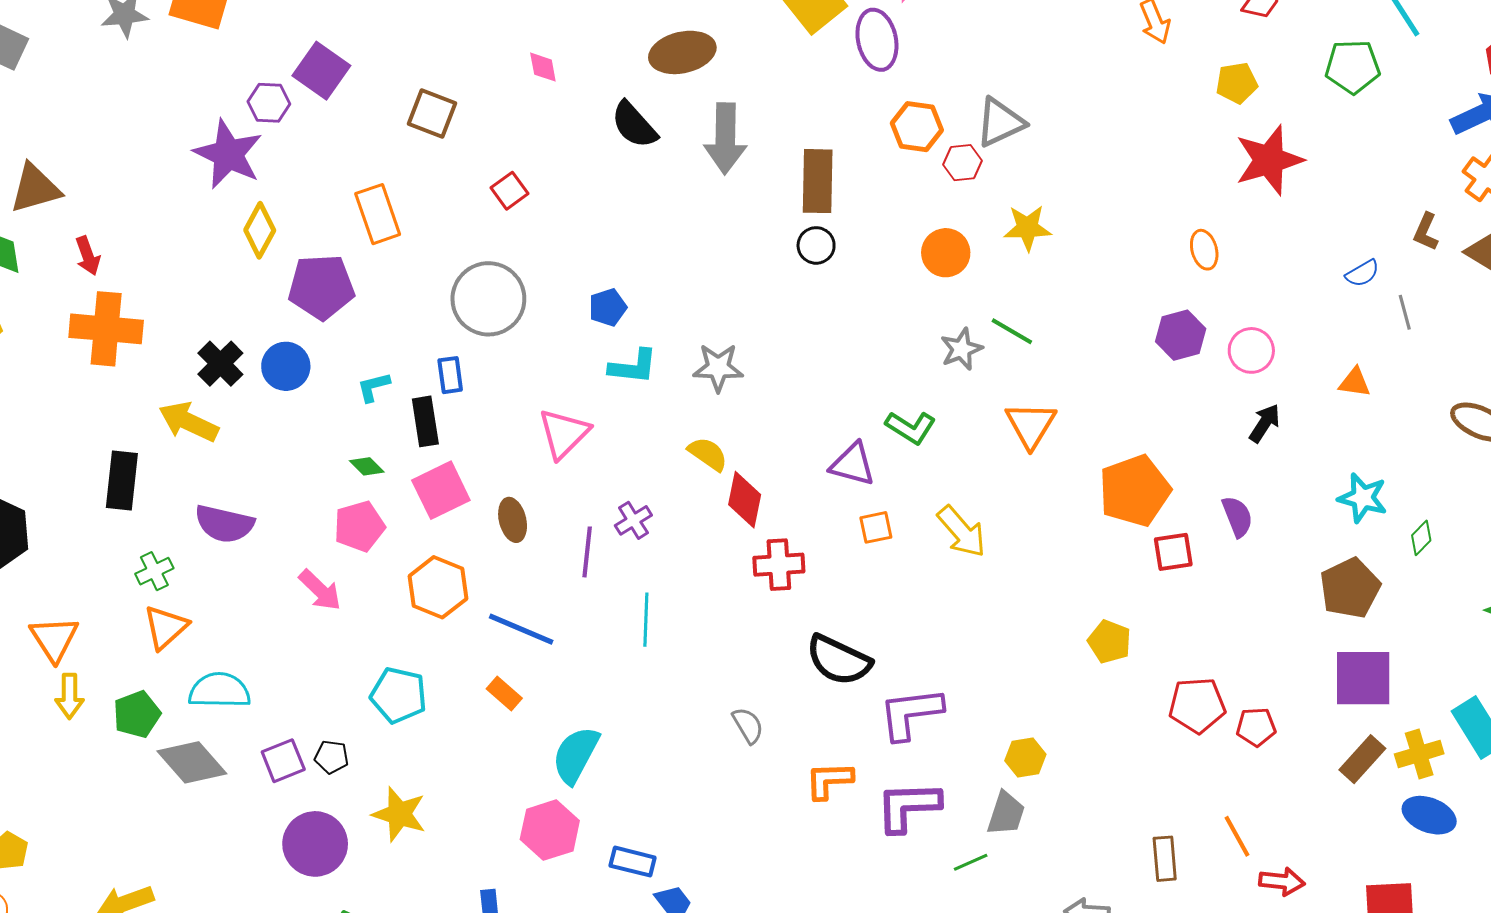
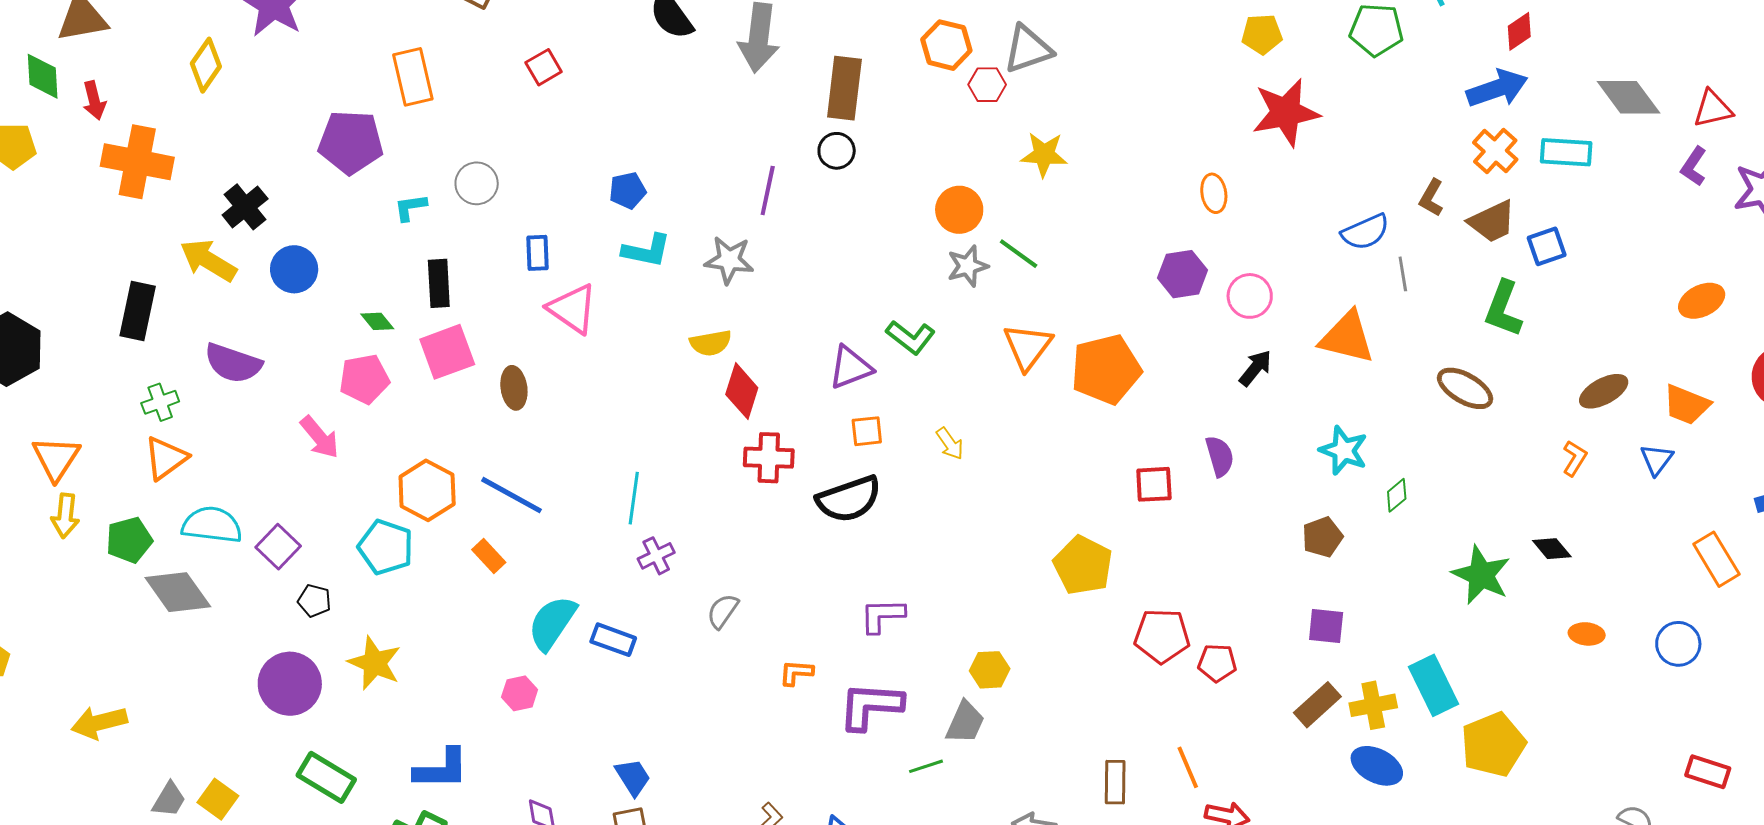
yellow diamond: (260, 230) -> (206, 65), moved
orange circle: (946, 253) -> (959, 210), moved
red arrow: (88, 256) -> (94, 100), moved
blue semicircle: (1362, 273) -> (1365, 232), size x1.4
gray circle: (488, 299) -> (477, 183), moved, size x0.6
blue circle: (286, 366) -> (294, 269), moved
blue rectangle: (450, 375) -> (538, 253), moved
orange triangle: (1355, 382) -> (1347, 337), size x1.8
cyan L-shape: (373, 387) -> (410, 207), moved
pink triangle: (564, 433) -> (572, 309), turned -46
yellow semicircle: (708, 454) -> (711, 343), turned 129
purple triangle: (853, 464) -> (850, 367), turned -42
orange pentagon: (1135, 491) -> (1106, 369), moved
purple cross: (633, 520) -> (656, 556), moved
yellow arrow: (962, 532) -> (950, 444), size x0.6
purple line: (587, 552) -> (768, 191), moved
orange hexagon: (438, 587) -> (427, 490), moved
brown pentagon: (1350, 588) -> (1322, 537), size x0.7
yellow pentagon: (1110, 642) -> (1083, 565), size x1.4
black semicircle: (839, 660) -> (849, 499), moved, turned -50
purple square: (1363, 678) -> (1326, 626), size x0.6
purple L-shape: (911, 713) -> (882, 616), size x0.7
gray semicircle: (748, 725) -> (723, 611), turned -120
purple square: (283, 761) -> (278, 547), moved, turned -30
orange L-shape: (829, 780) -> (796, 673), size x0.7
pink hexagon: (550, 830) -> (520, 693), size x0.6
blue rectangle: (633, 862) -> (613, 640), moved

